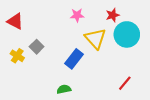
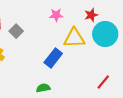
yellow triangle: (95, 39) -> (74, 38), turned -50
gray square: (37, 47) -> (16, 31), moved

